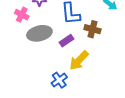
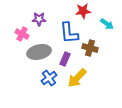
purple rectangle: (66, 41) -> (65, 59), turned -32
blue cross: (59, 80) -> (49, 78), moved

